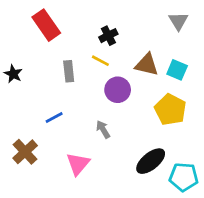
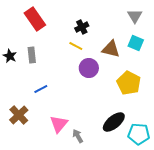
cyan square: (177, 70) -> (136, 43), moved
gray rectangle: (69, 71) -> (32, 55), moved
gray arrow: (103, 129) -> (78, 136), moved

